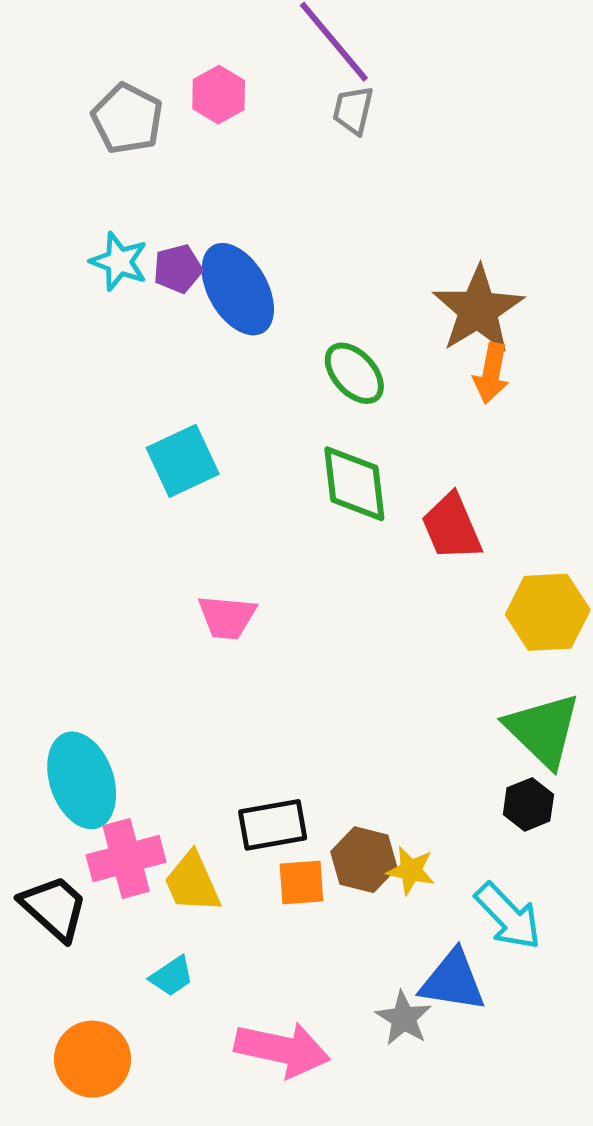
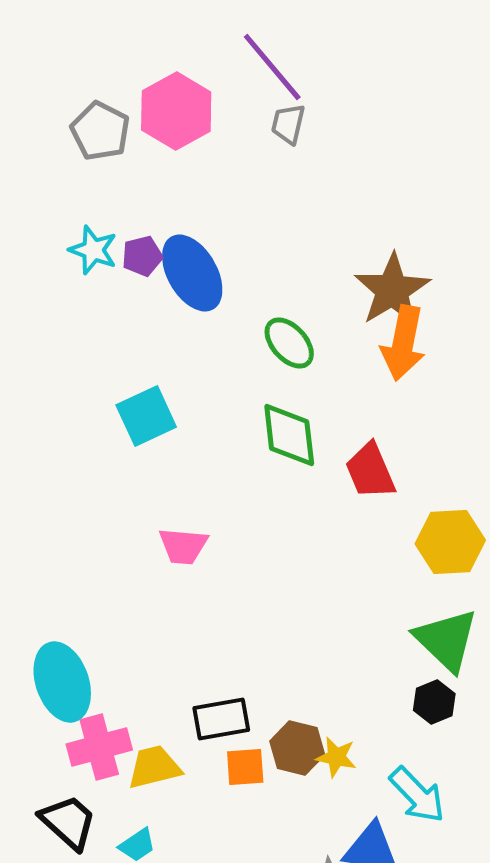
pink hexagon: (219, 95) -> (176, 111), size x1.6
orange arrow: (491, 373) -> (403, 343), size x1.5
yellow trapezoid: (192, 883) -> (154, 767), turned 100
black trapezoid: (54, 908) -> (68, 822), moved

